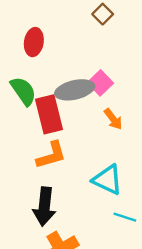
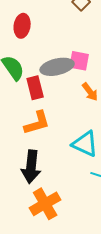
pink square: (100, 83) -> (79, 61), turned -35
red rectangle: (49, 114) -> (35, 88), size x0.7

